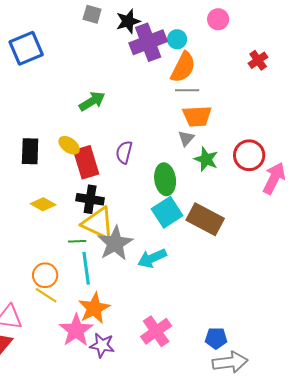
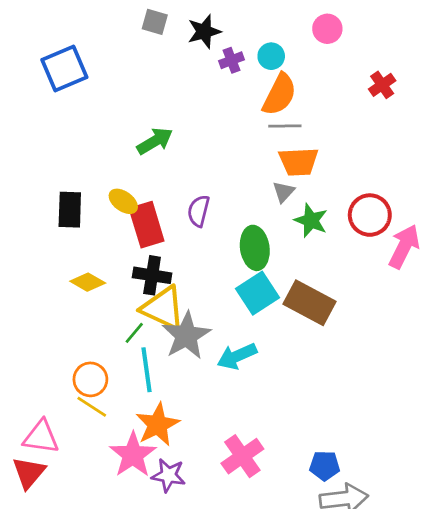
purple cross: (148, 42) -> (231, 60), size x0.5
green line: (77, 241) -> (134, 333), turned -48

